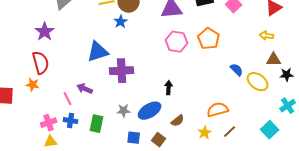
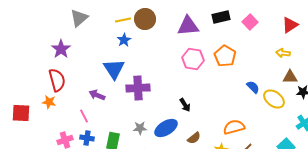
blue star: (121, 22) -> (124, 40), moved
blue triangle: (98, 52) -> (114, 69), turned -45
black arrow: (169, 88) -> (185, 105), turned 144
purple arrow: (85, 89) -> (97, 95), moved

